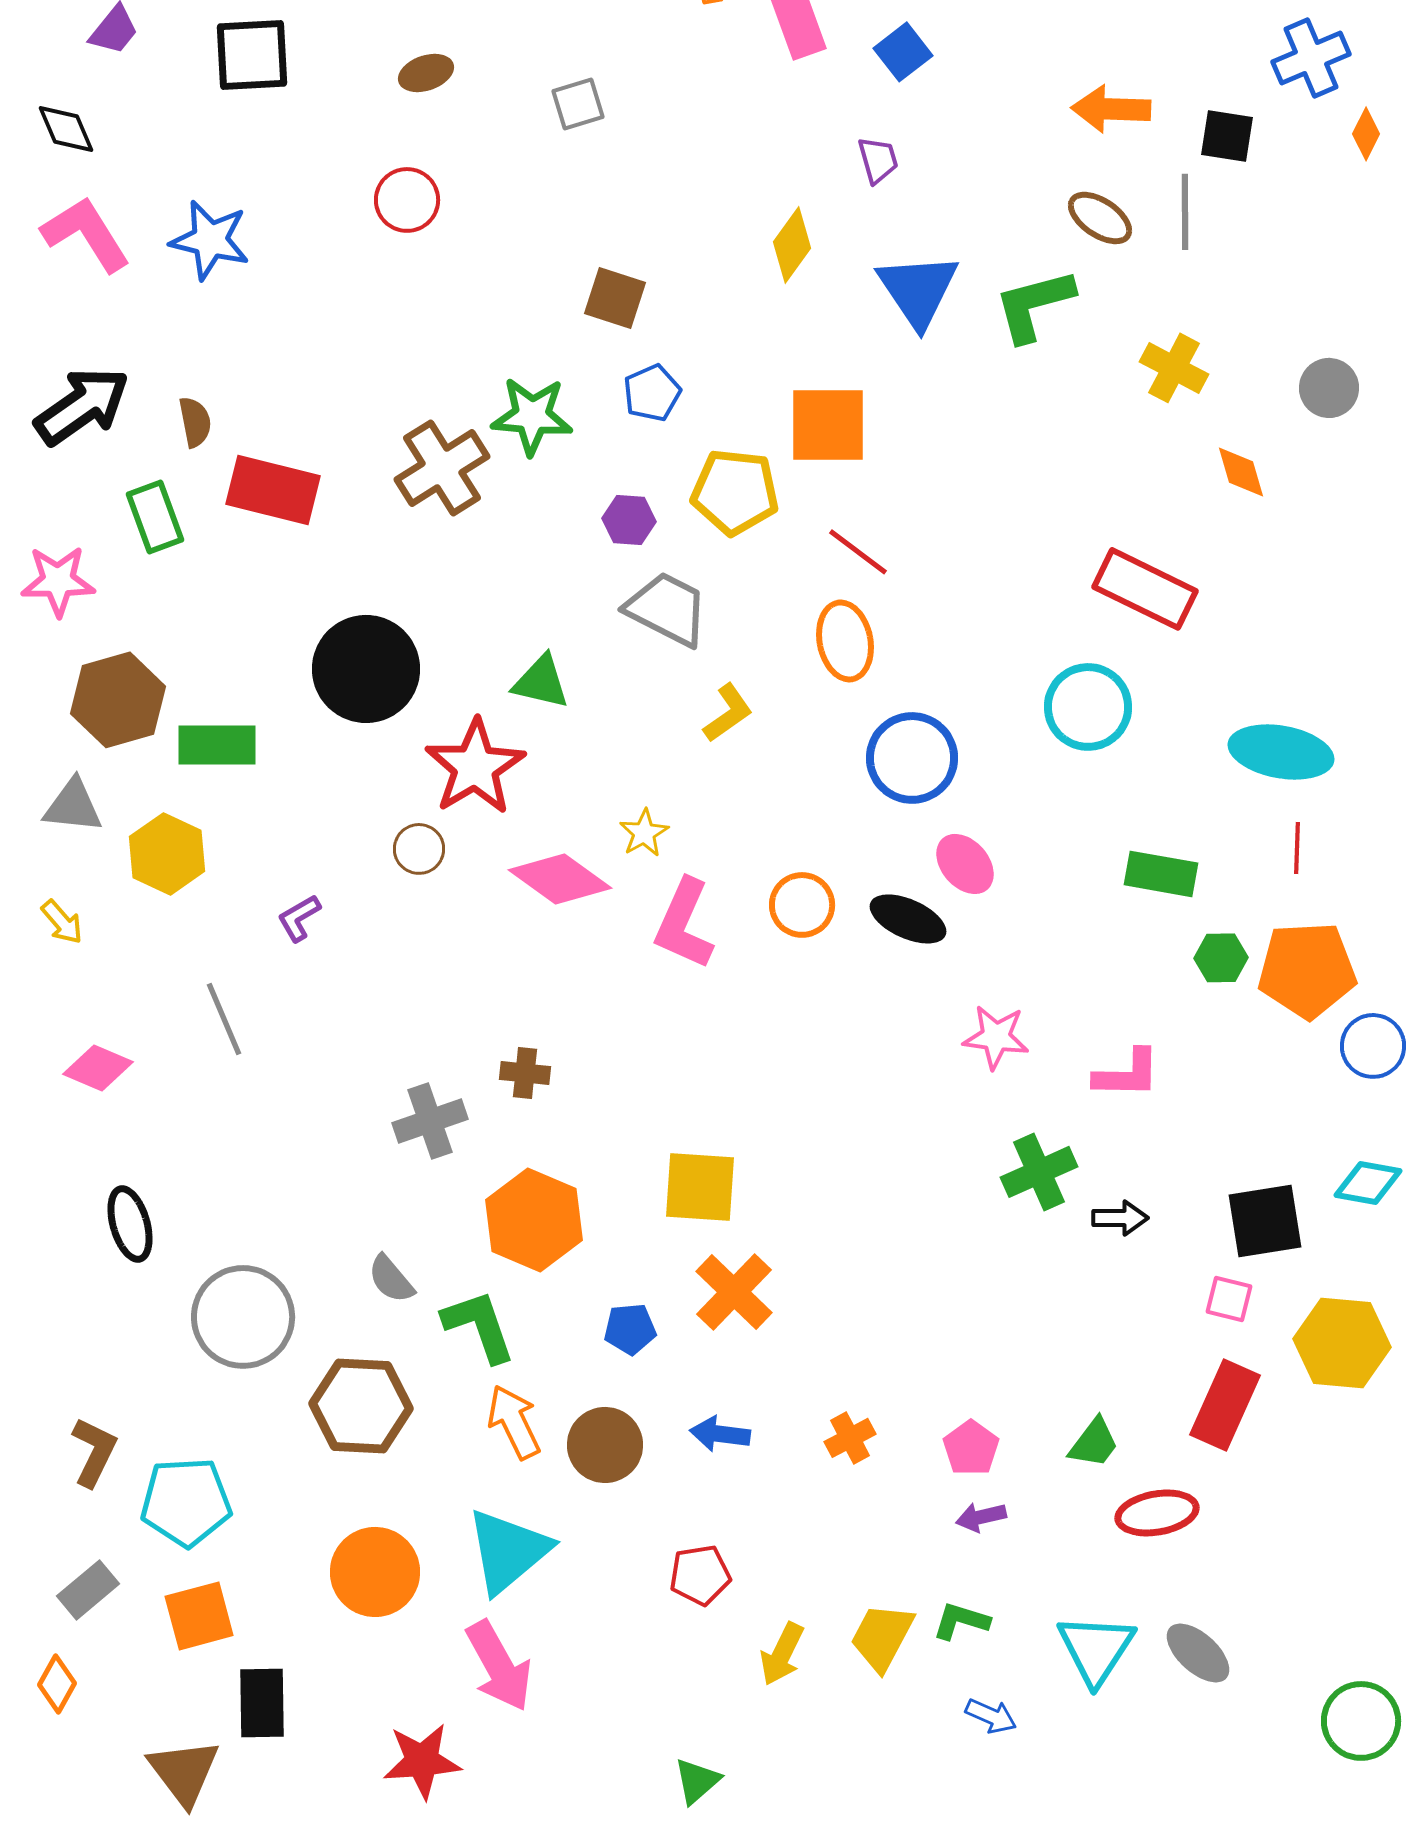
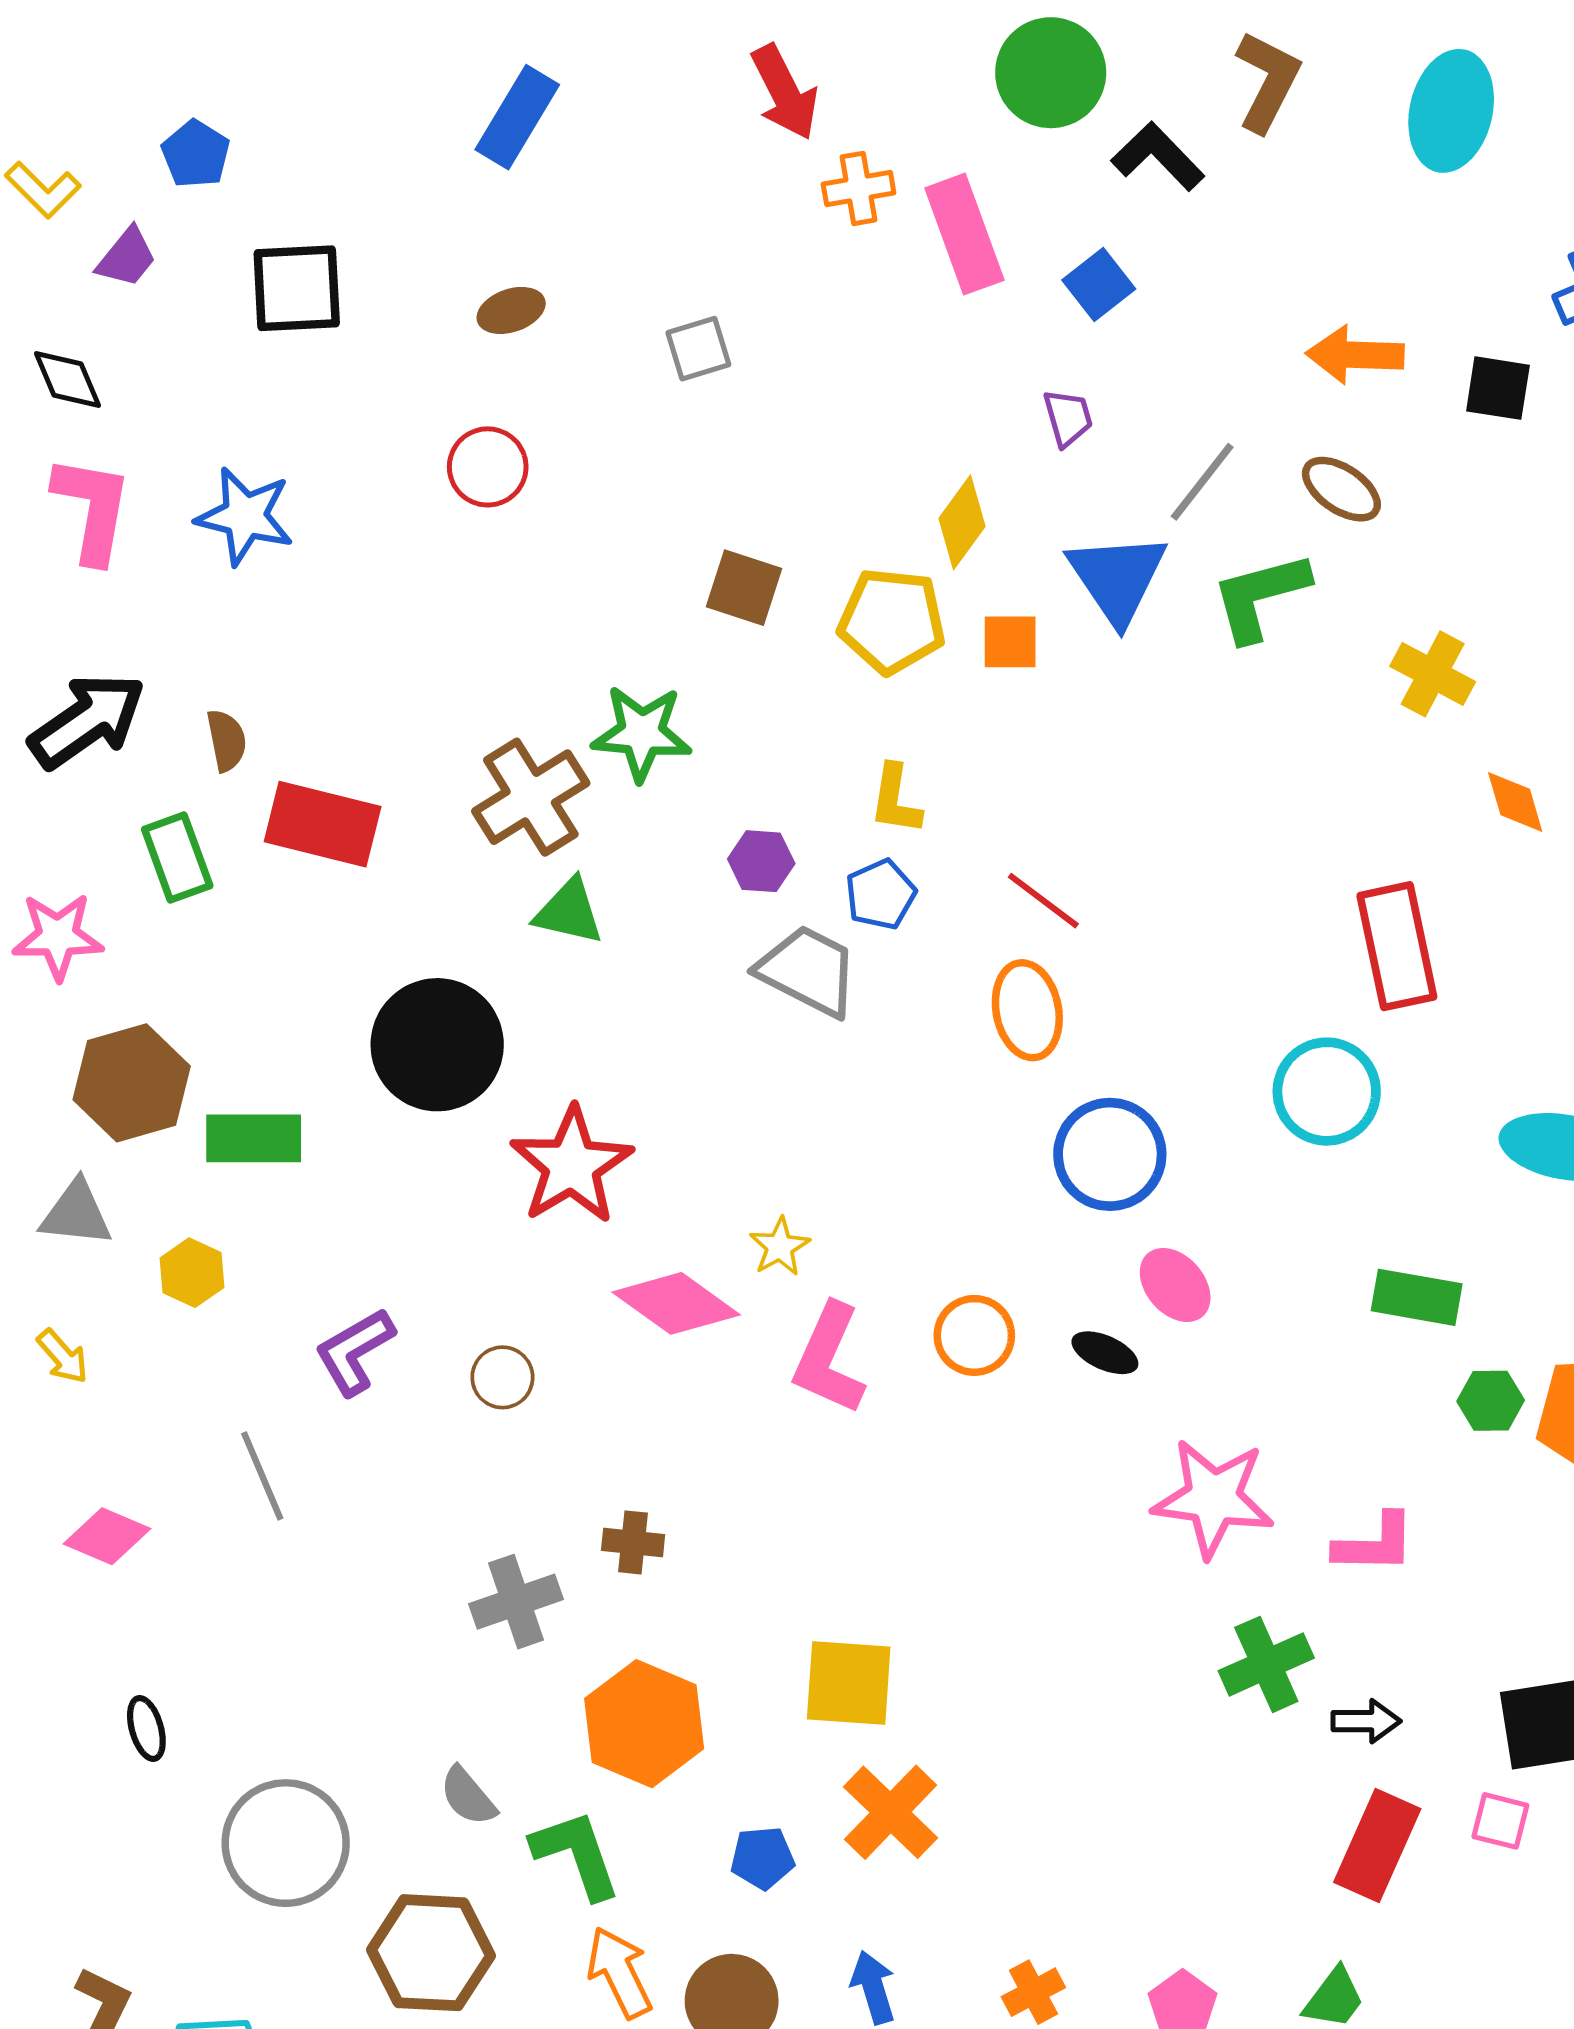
gray line: (1185, 212) -> (1202, 482), moved, turned 38
pink L-shape: (86, 234) -> (92, 509), turned 42
blue pentagon: (652, 393) -> (881, 894), moved
orange square: (828, 425) -> (1010, 642), moved, size x0.6
yellow pentagon: (735, 492) -> (892, 621), moved
red rectangle: (1145, 589) -> (1397, 946), turned 52
green triangle: (541, 682) -> (569, 912), moved
yellow L-shape: (728, 713) -> (895, 800), moved, turned 134
brown circle: (419, 849) -> (502, 1377), moved
yellow hexagon: (167, 854) -> (192, 1273), size x0.7
purple L-shape: (299, 918) -> (355, 1352), size x1.5
black ellipse: (908, 919) -> (1105, 1353), size x0.7
pink star: (996, 1037) -> (1213, 1498), size x1.5
black ellipse: (130, 1224) -> (146, 1728), size x0.7
red rectangle: (1225, 1405) -> (1377, 1846), moved
blue arrow: (720, 1434) -> (873, 1987), turned 66

